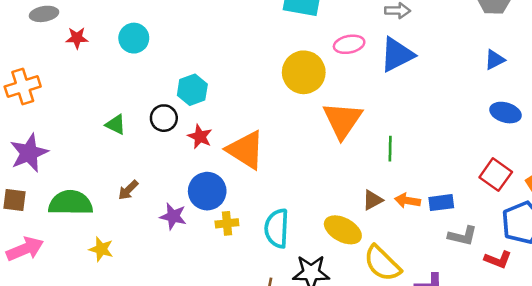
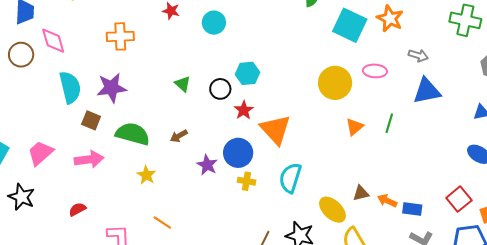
blue triangle: (397, 55) -> (427, 91), moved
orange triangle: (342, 120) -> (354, 127), size x0.6
green line: (390, 149) -> (389, 123), moved
cyan semicircle: (277, 228) -> (290, 178), moved

